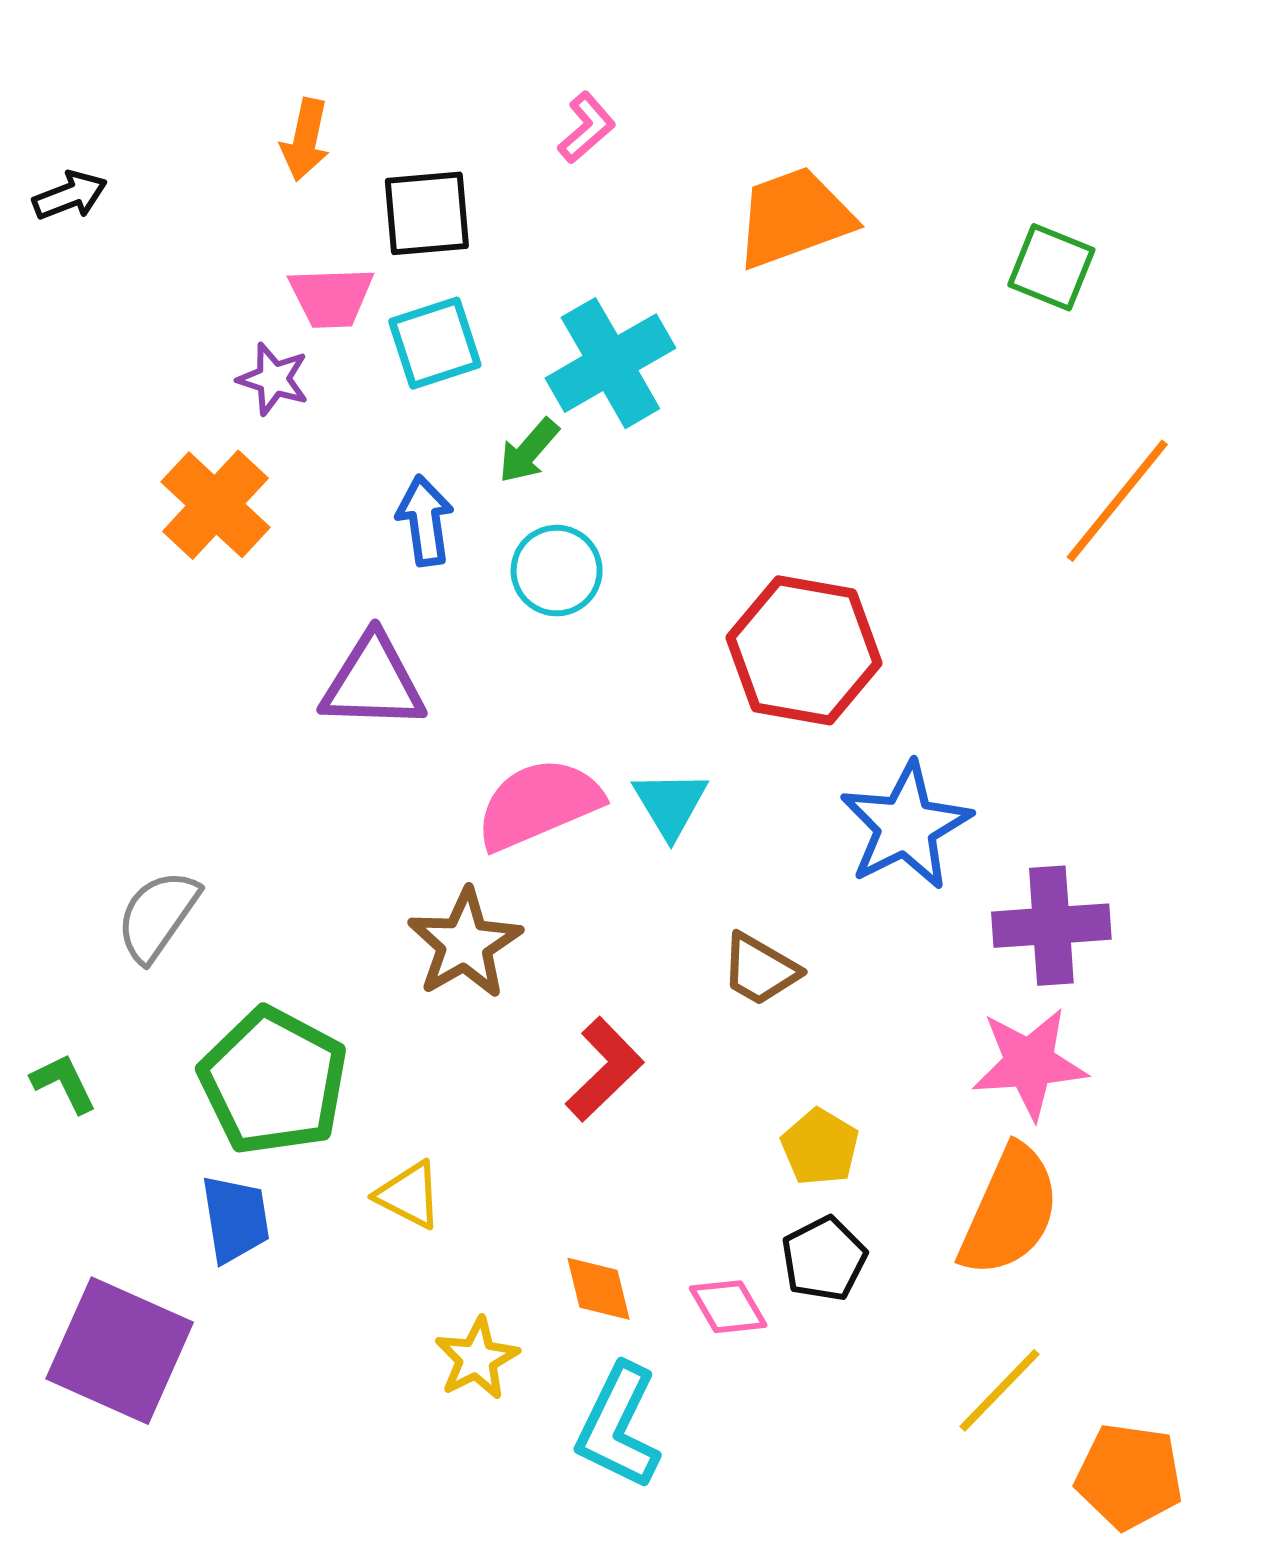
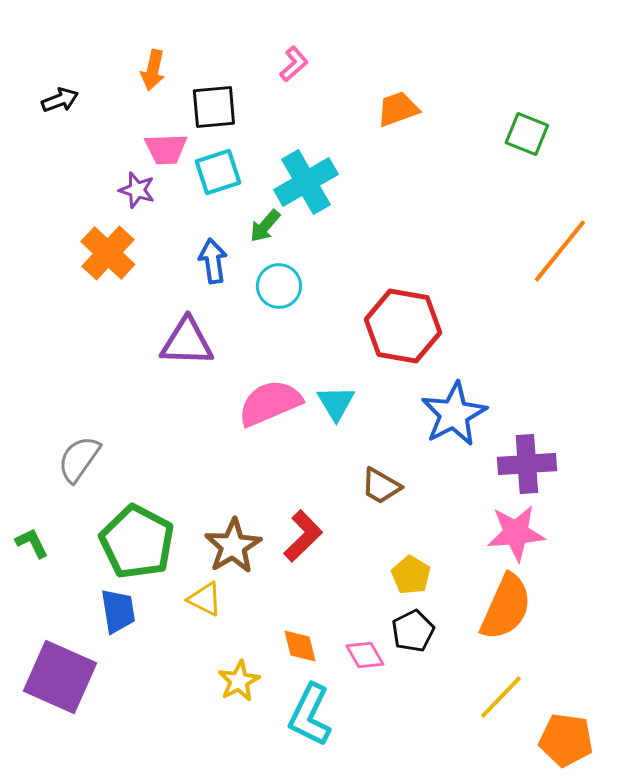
black arrow: (70, 195) -> (60, 100), moved
orange trapezoid: (794, 217) -> (398, 109), size x0.7
brown star: (465, 944) -> (233, 546), moved

